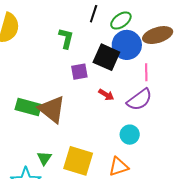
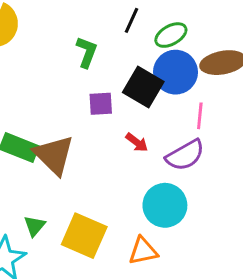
cyan circle: (130, 135) -> (165, 205), size x1.5

